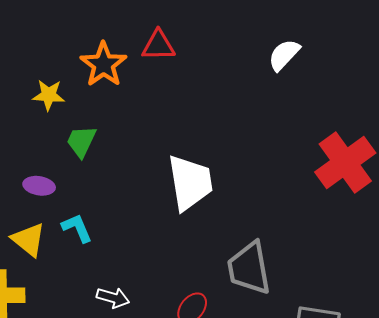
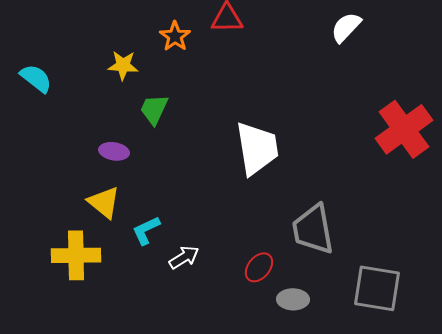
orange star: (103, 64) -> (175, 36), size x0.7
cyan L-shape: (77, 228) -> (146, 230), moved, turned -92
white arrow: (113, 298) -> (184, 257), turned -48

